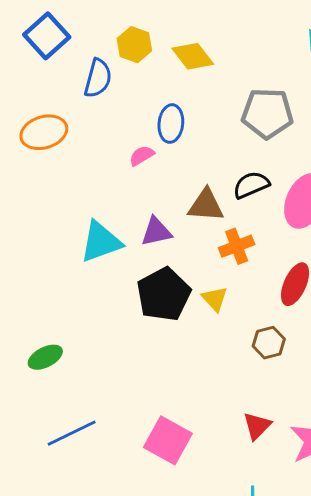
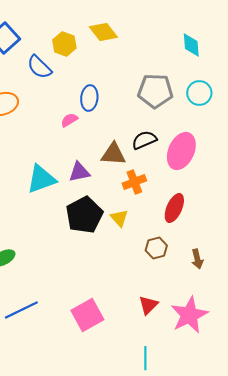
yellow diamond: (193, 56) -> (103, 32), moved
blue semicircle: (98, 78) -> (39, 67), turned 120
pink square: (168, 440) -> (87, 315), turned 32

